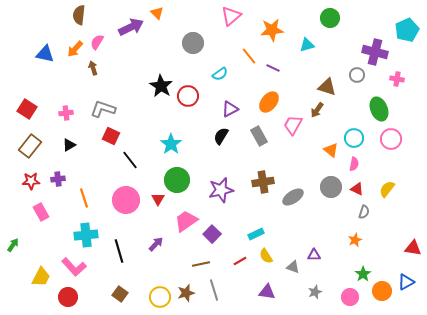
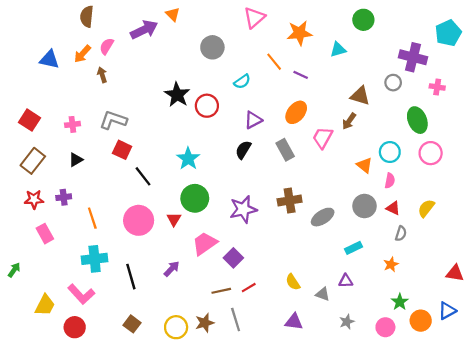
cyan rectangle: (256, 234) -> (353, 248), moved
red line: (240, 261) -> (249, 288), moved

